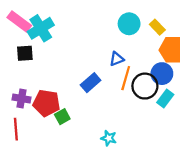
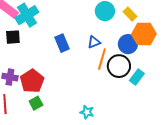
blue circle: (162, 74) -> (128, 44), moved
blue rectangle: (91, 83) -> (62, 43), moved, turned -72
red pentagon: (46, 103) -> (32, 81), turned 30
green square: (62, 117) -> (36, 103), moved

